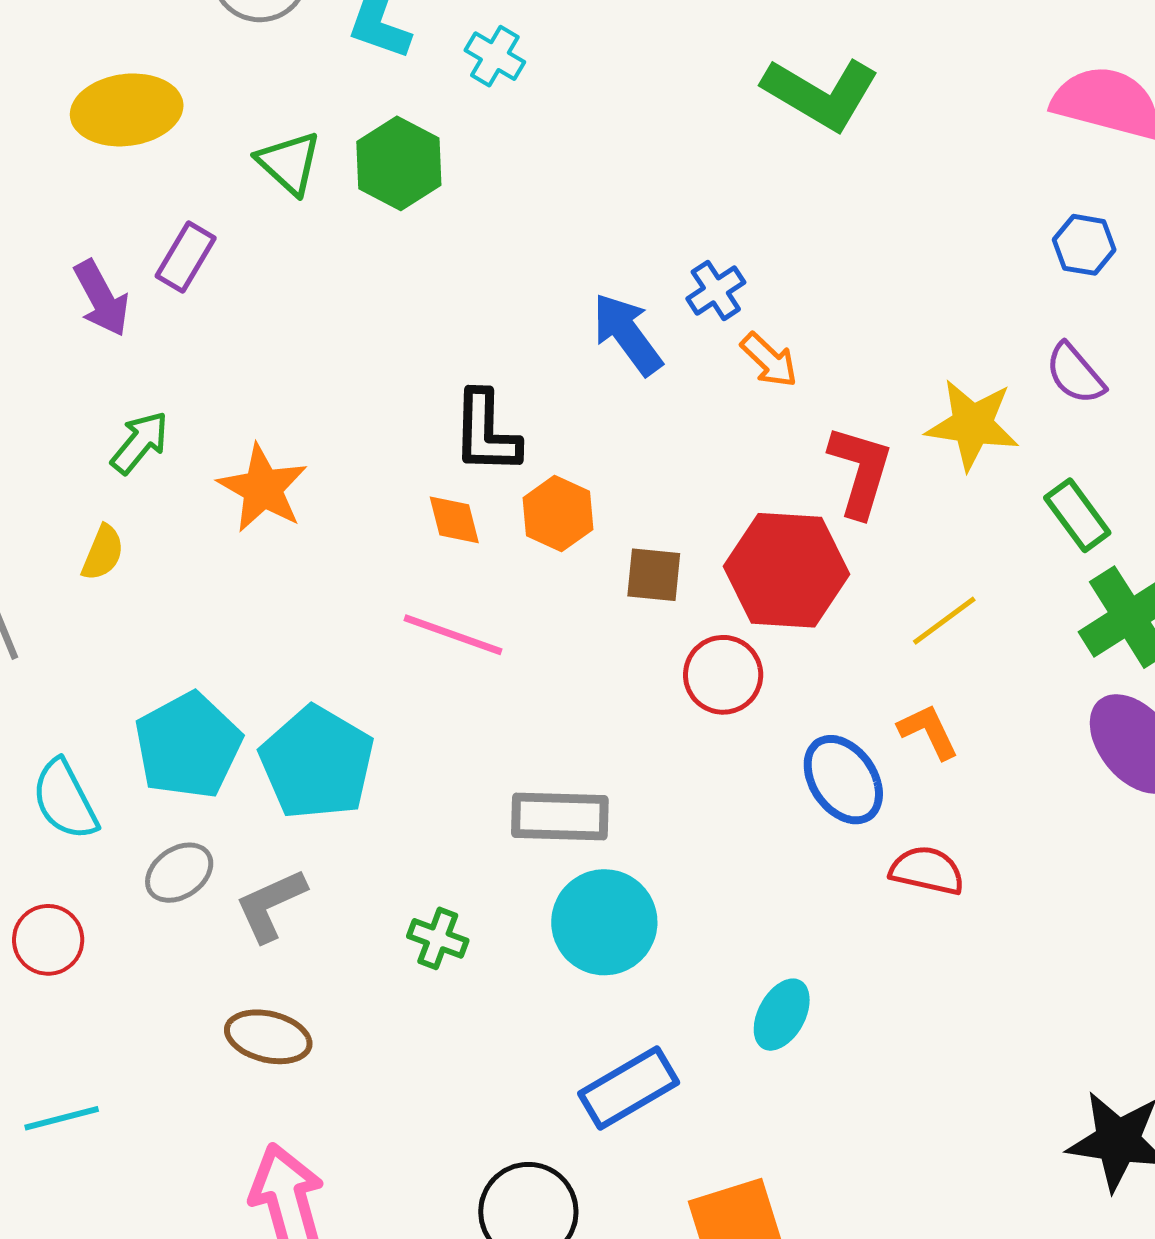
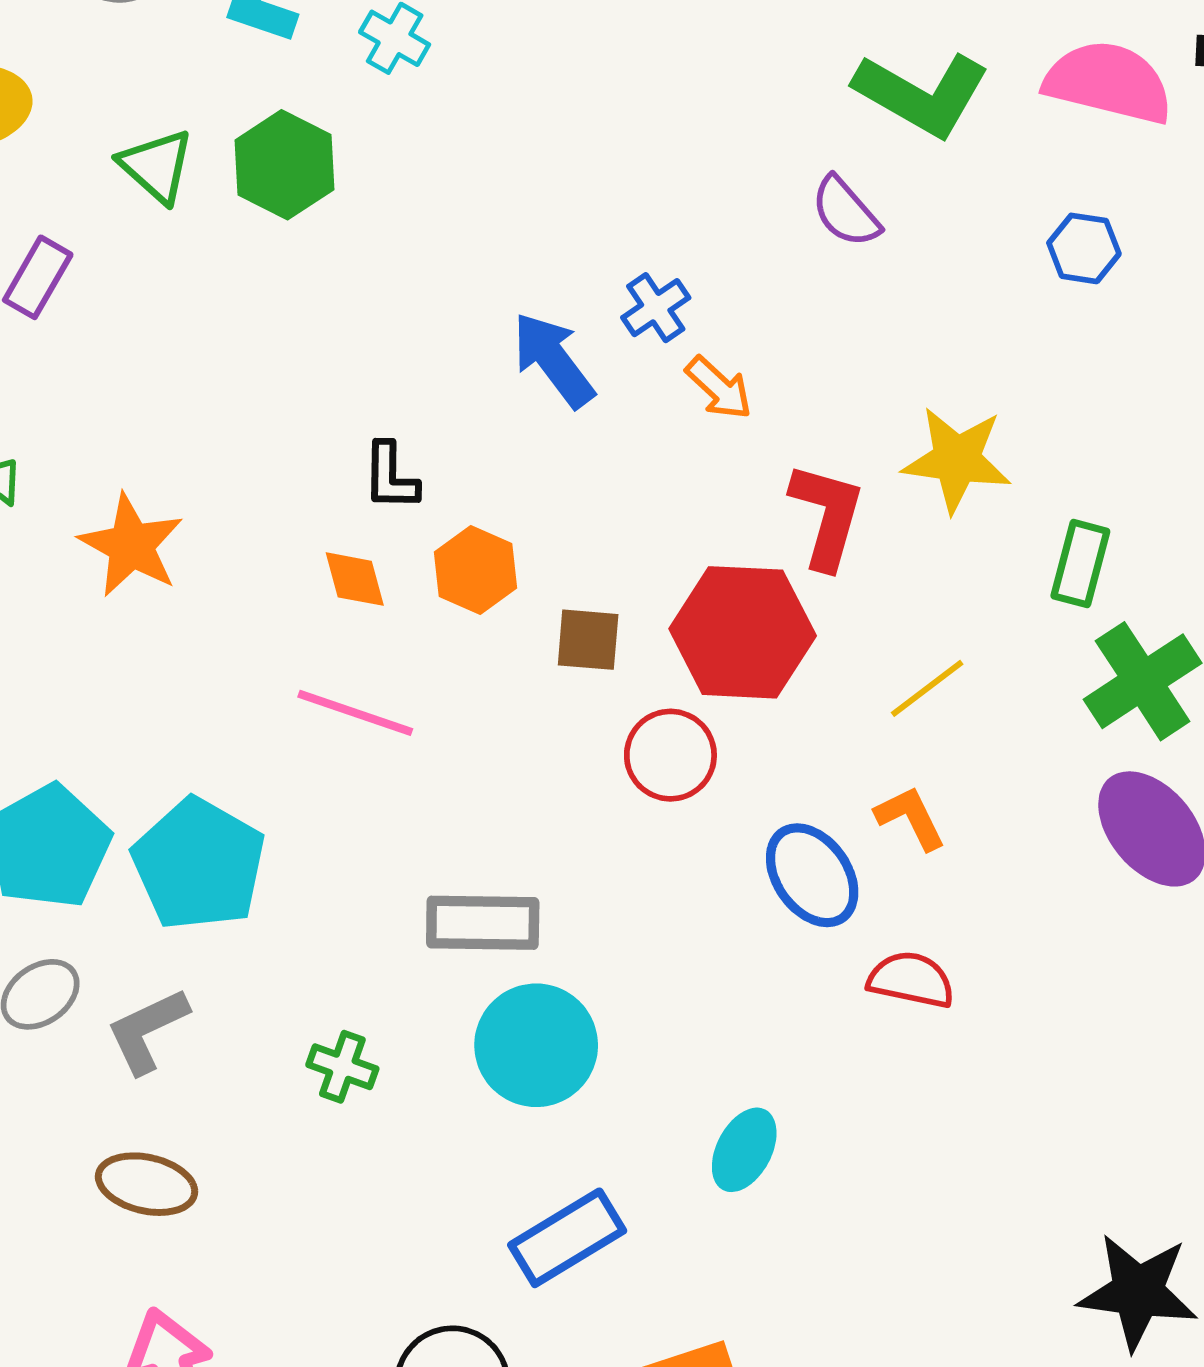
green L-shape: (821, 94) -> (922, 94), moved
purple semicircle: (1075, 374) -> (845, 212), moved
black L-shape: (486, 432) -> (390, 477), size x0.7
green rectangle: (1077, 515) -> (1080, 564), turned 52

